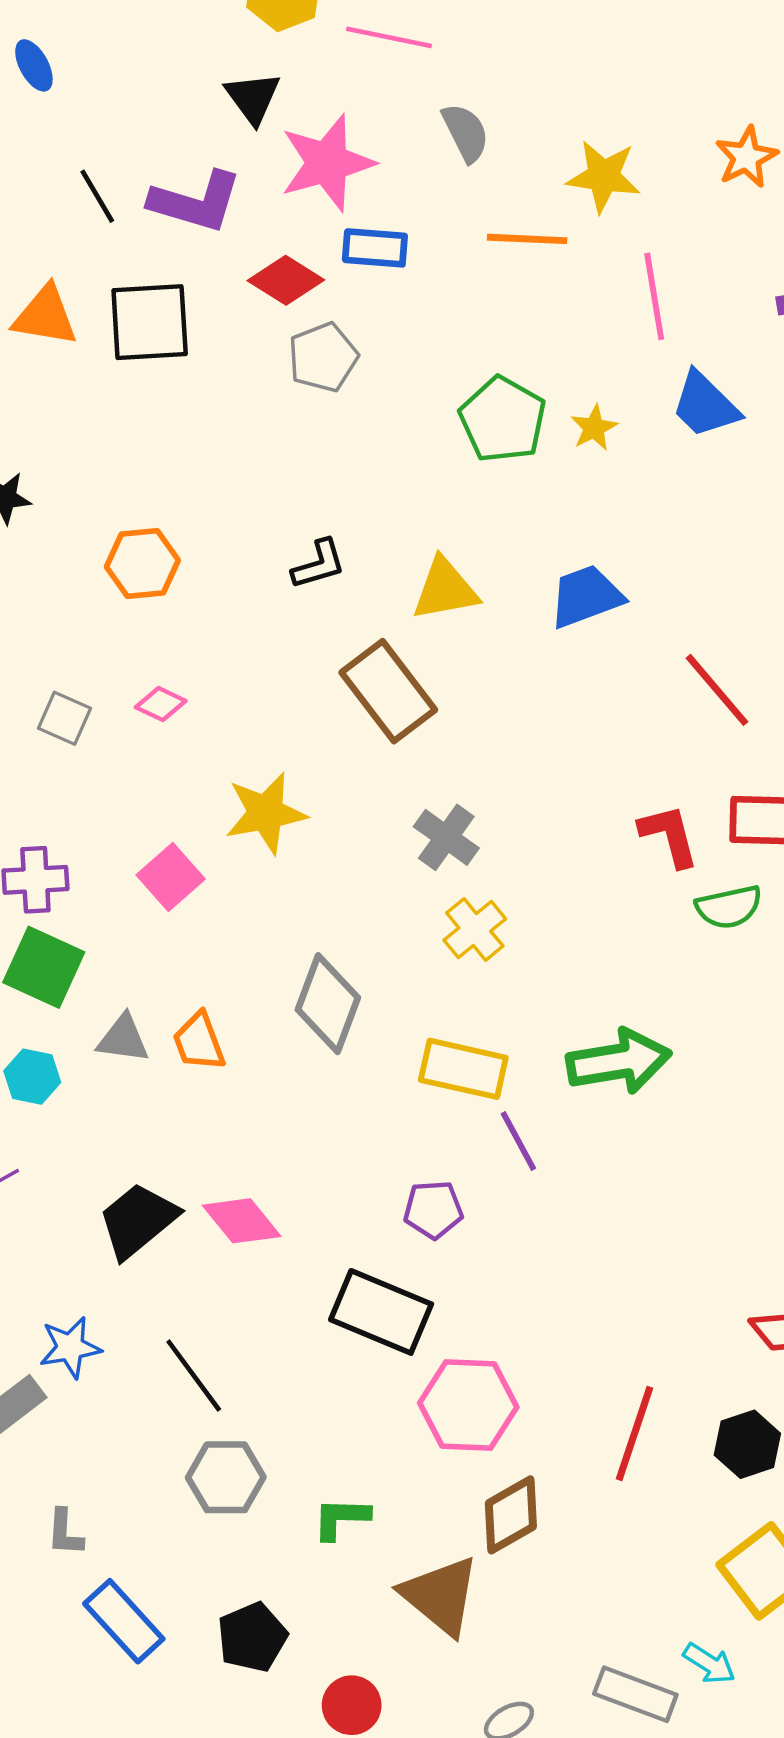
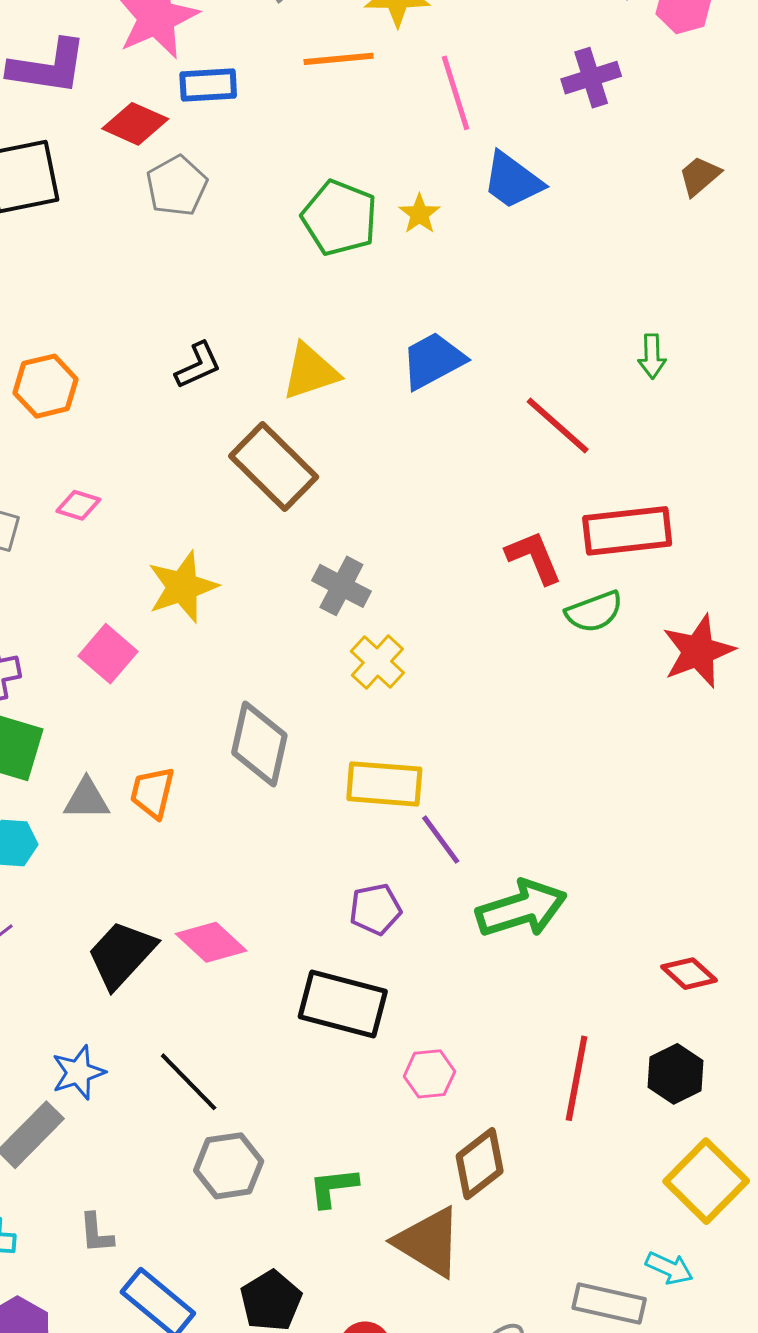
orange trapezoid: (199, 1042) -> (152, 793), turned 42
green arrow: (619, 1061) -> (521, 909), moved
pink hexagon: (468, 1405) -> (429, 1074), size x0.6

